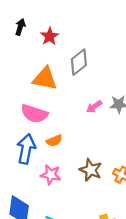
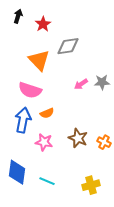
gray diamond: (79, 62) -> (68, 46), turned 30
orange triangle: (45, 79) -> (39, 60), turned 35

